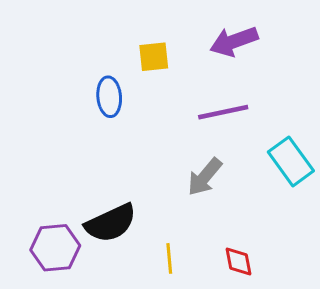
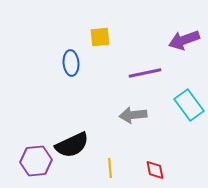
purple arrow: (234, 41) -> (184, 40), moved
gray arrow: (205, 177) -> (133, 115), turned 44

